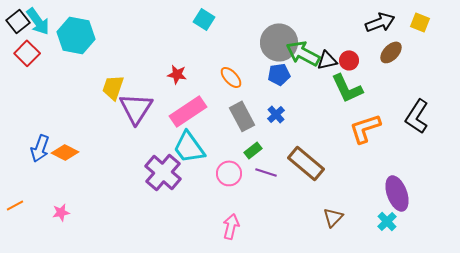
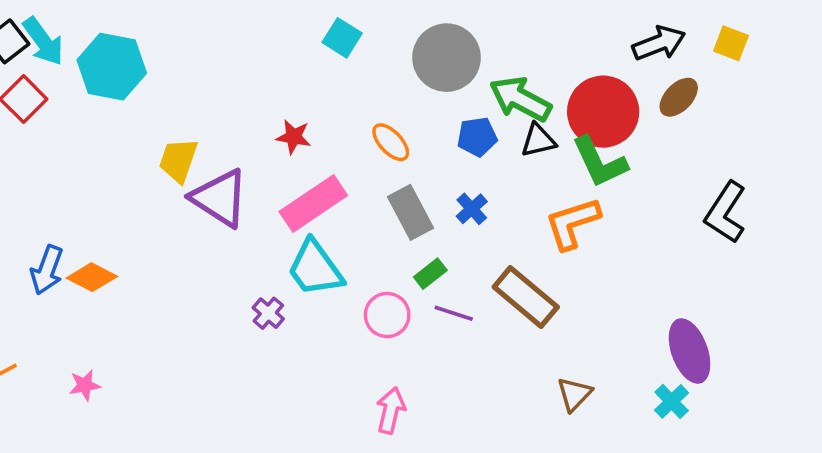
gray circle: (279, 42) -> (447, 58), moved
black triangle: (327, 60) -> (538, 140), moved
red circle: (349, 60) -> (603, 112), size x2.0
purple triangle: (136, 108) -> (220, 198), turned -30
orange L-shape: (365, 128) -> (573, 223), moved
purple cross: (163, 172) -> (268, 313), size x0.5

